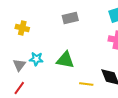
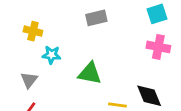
cyan star: (36, 59) -> (51, 55), moved

